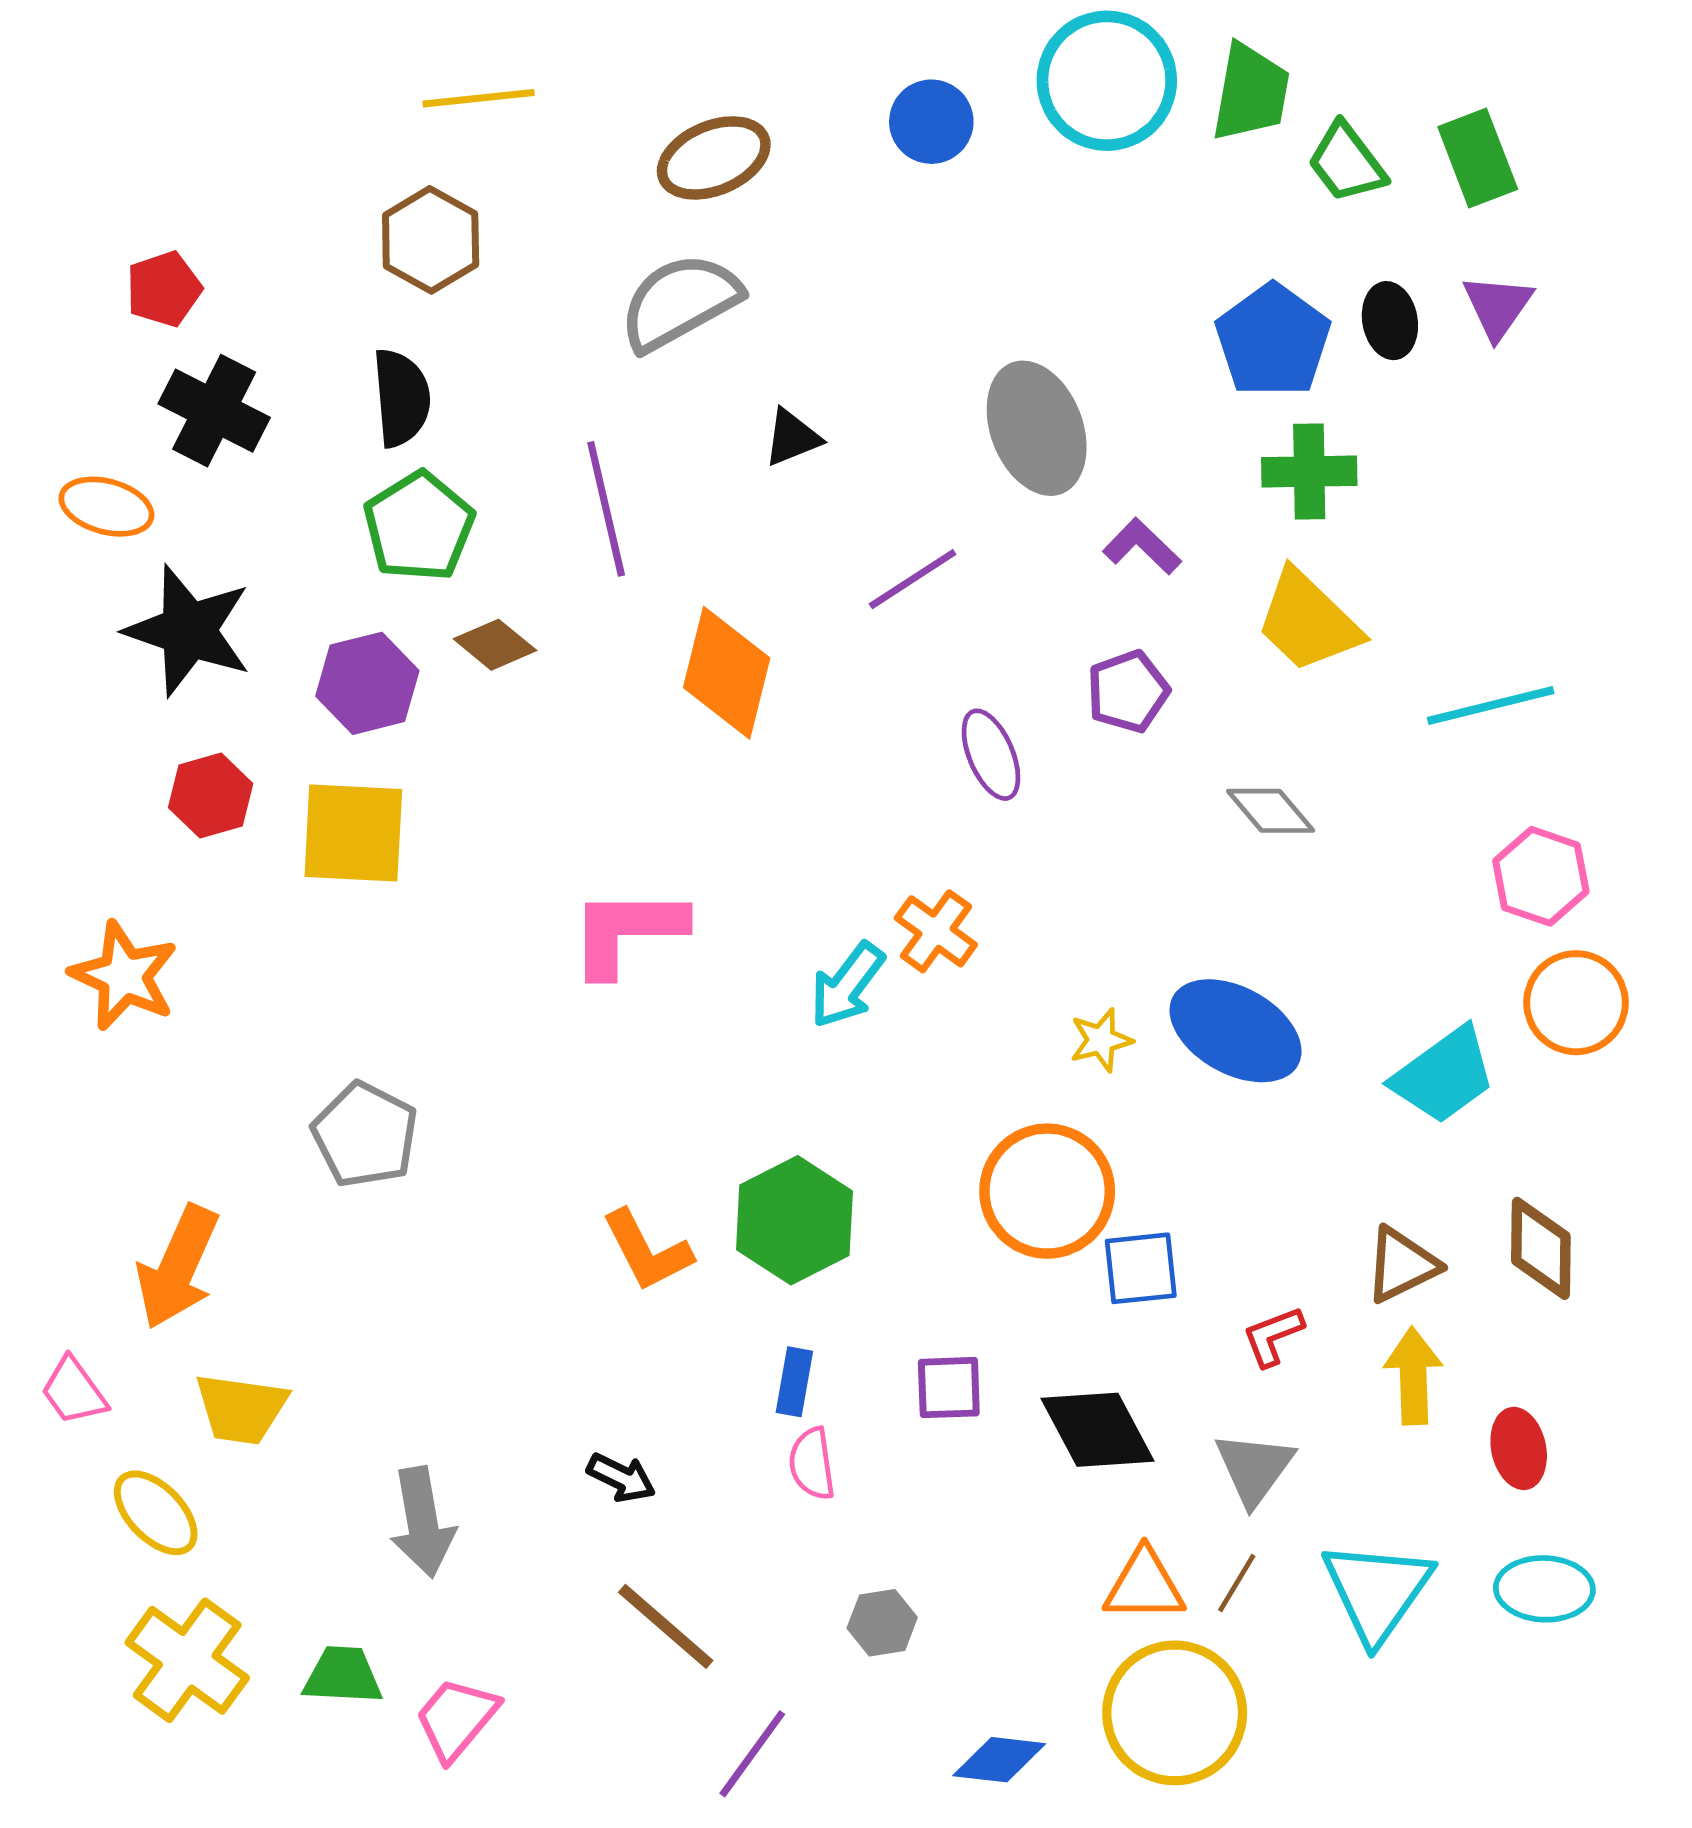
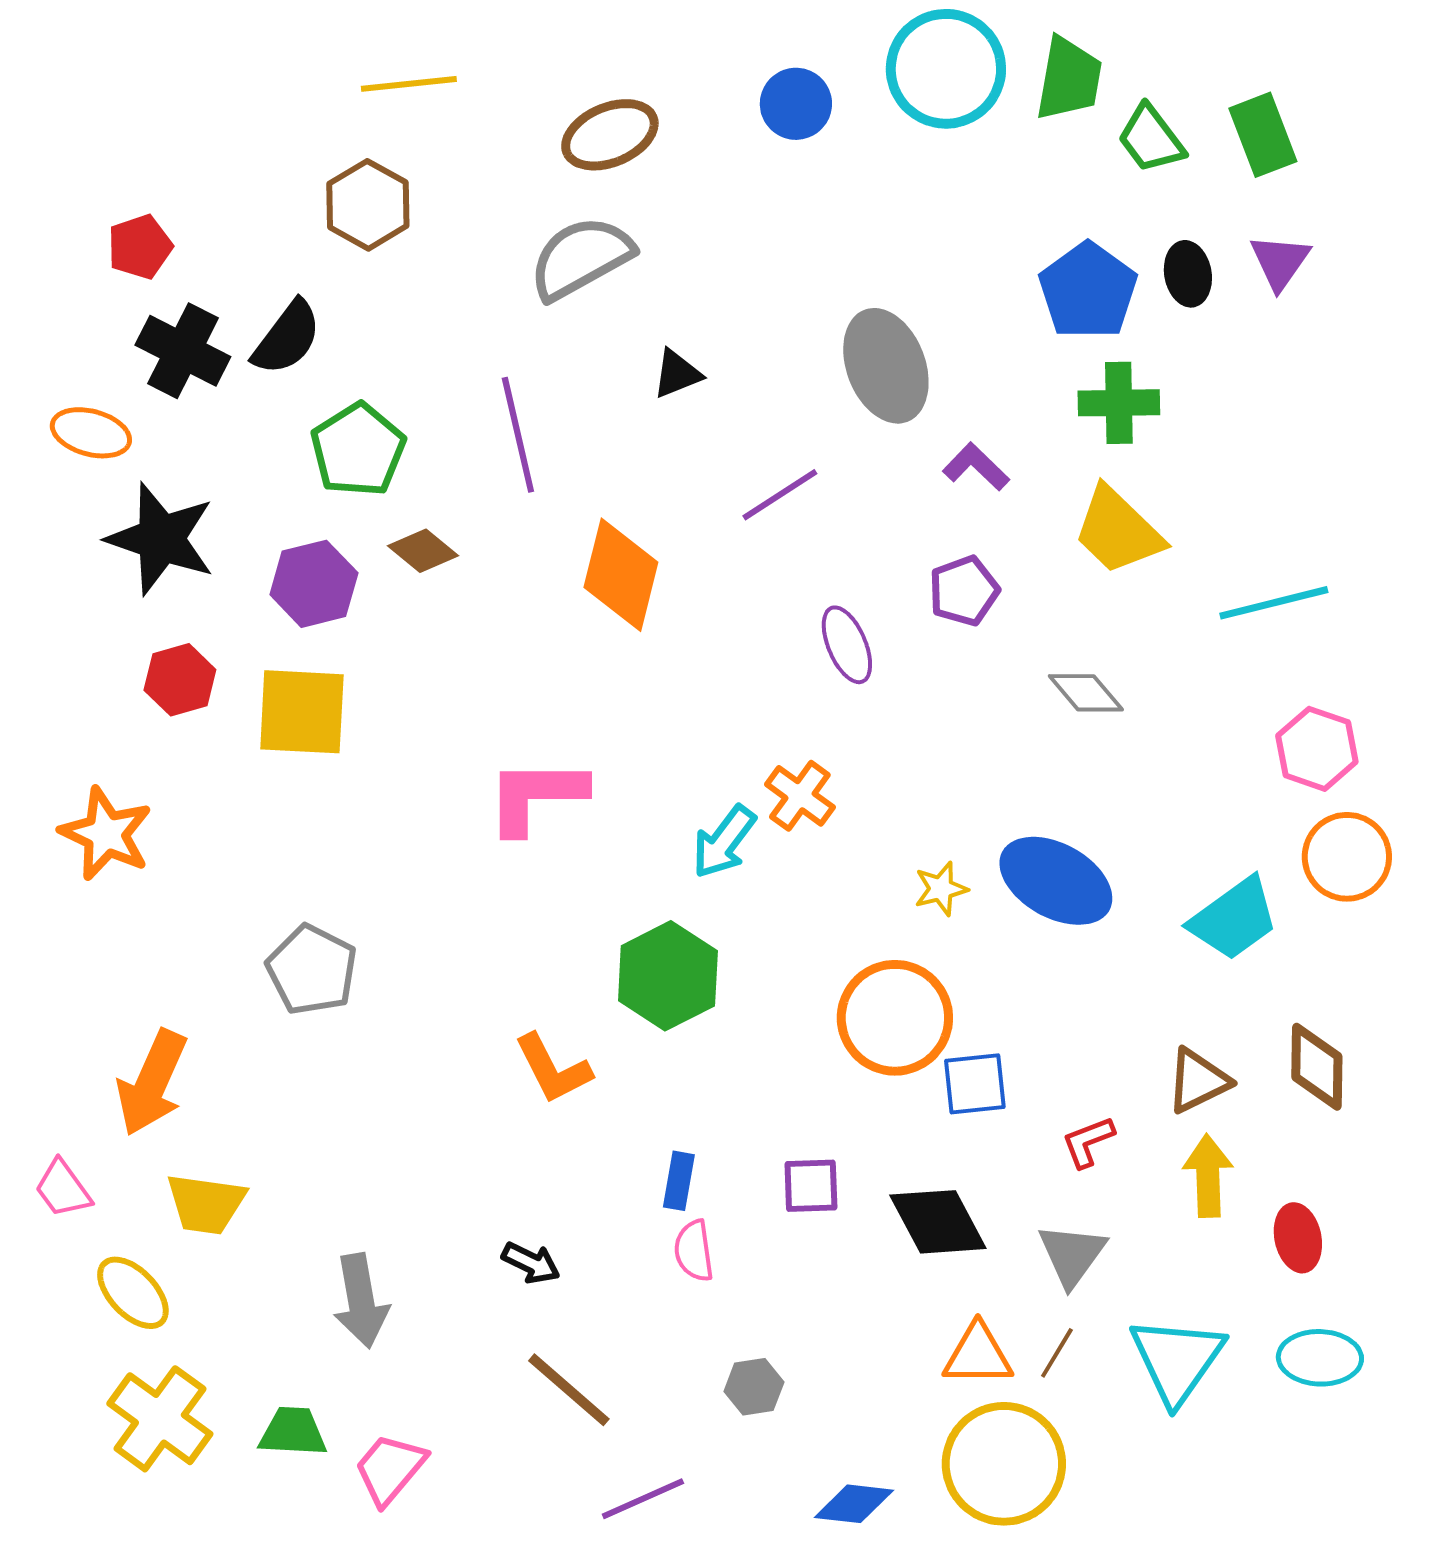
black semicircle: (401, 398) -> (287, 338), moved, turned 42
green hexagon: (794, 1220) -> (668, 976), moved
purple line: (752, 1754) -> (643, 1499), turned 30

